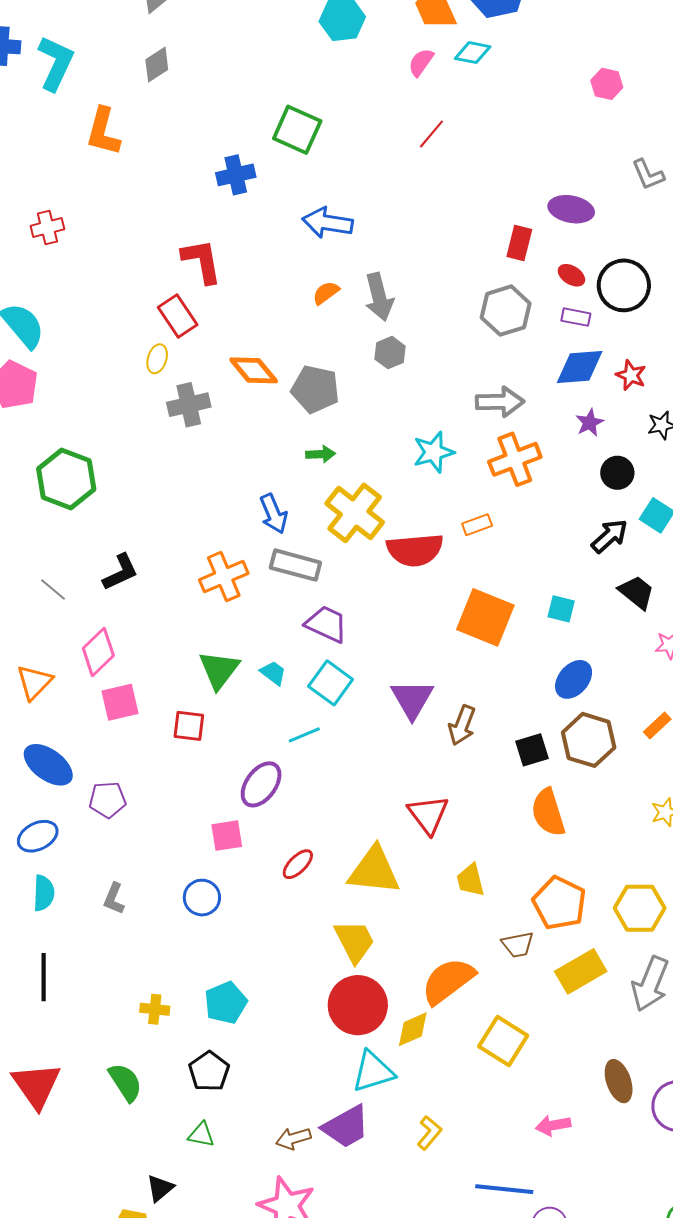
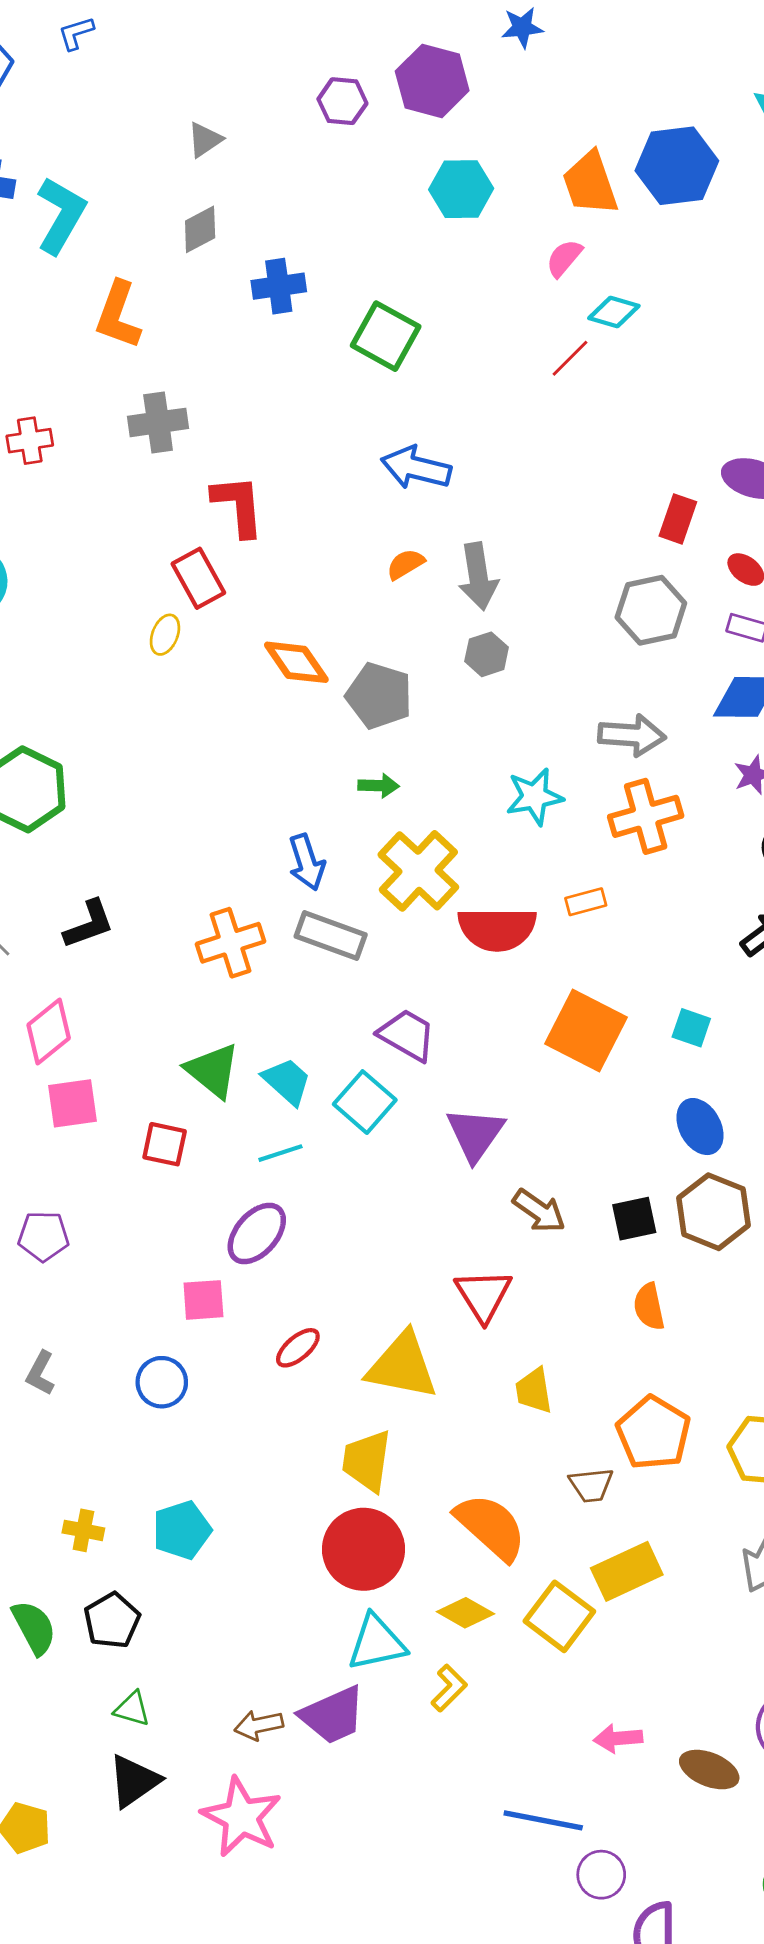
cyan diamond: (473, 53) -> (614, 312), moved
blue cross: (236, 175) -> (279, 286), moved
gray cross: (189, 405) -> (158, 422), moved
purple trapezoid: (326, 624) -> (407, 1035), moved
green triangle: (219, 670) -> (213, 1071), turned -33
cyan trapezoid: (273, 673) -> (287, 1081), size x1.4
blue ellipse: (574, 679) -> (700, 1127), turned -75
brown arrow: (462, 725) -> (539, 1211), moved, turned -81
cyan line: (304, 735) -> (280, 1153), moved
orange semicircle: (548, 812) -> (649, 1307), size x0.7
yellow trapezoid: (355, 941) -> (367, 1461), turned -150
yellow rectangle: (581, 971) -> (627, 1571), moved
orange semicircle: (448, 981) -> (491, 1527), turned 74
yellow diamond: (413, 1029) -> (465, 1613), moved, turned 48
black pentagon: (209, 1071) -> (112, 1621), moved
brown ellipse: (619, 1081) -> (709, 1770), moved, turned -54
yellow L-shape: (429, 1133) -> (449, 1688), moved
black triangle: (160, 1188) -> (134, 1781), moved, size x1.4

